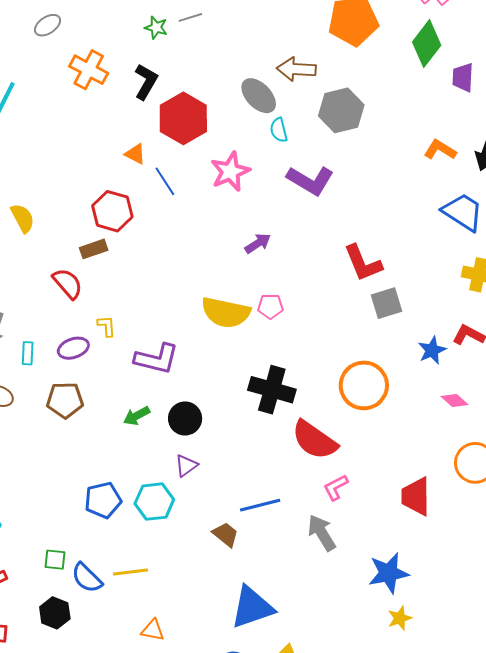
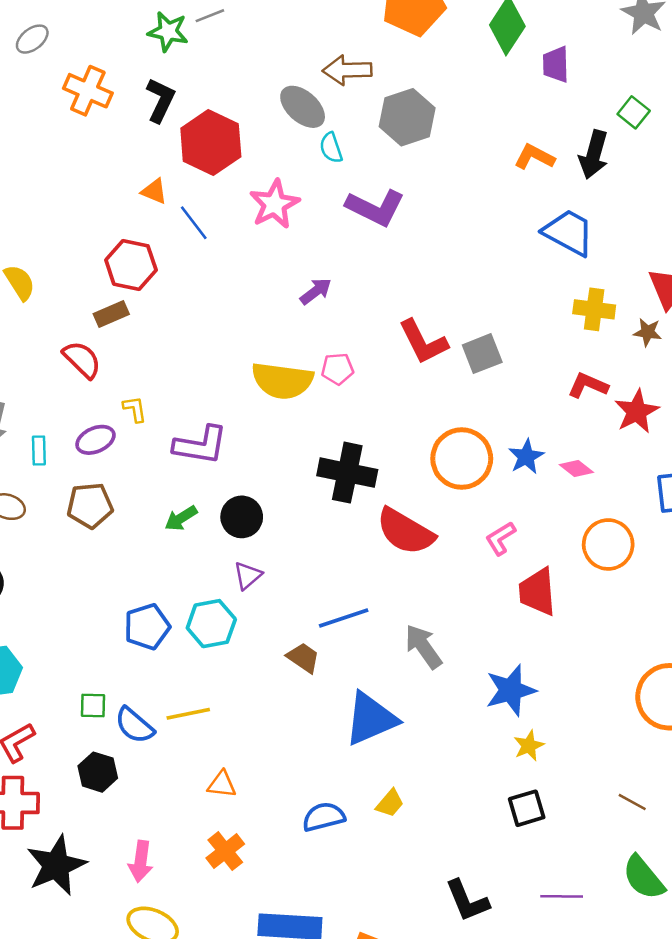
green star: (156, 28) -> (168, 32), size x1.4
red L-shape: (363, 263) -> (423, 342), moved
blue star: (432, 350) -> (526, 457), moved
pink L-shape: (336, 487) -> (500, 538), moved
blue triangle: (252, 607) -> (371, 719), moved

